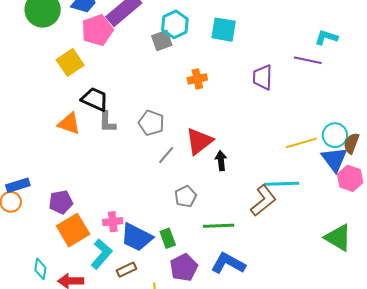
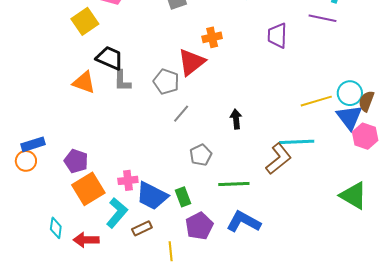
red triangle: (199, 141) -> (191, 62), moved
purple pentagon: (61, 202) -> (76, 161), turned 30

